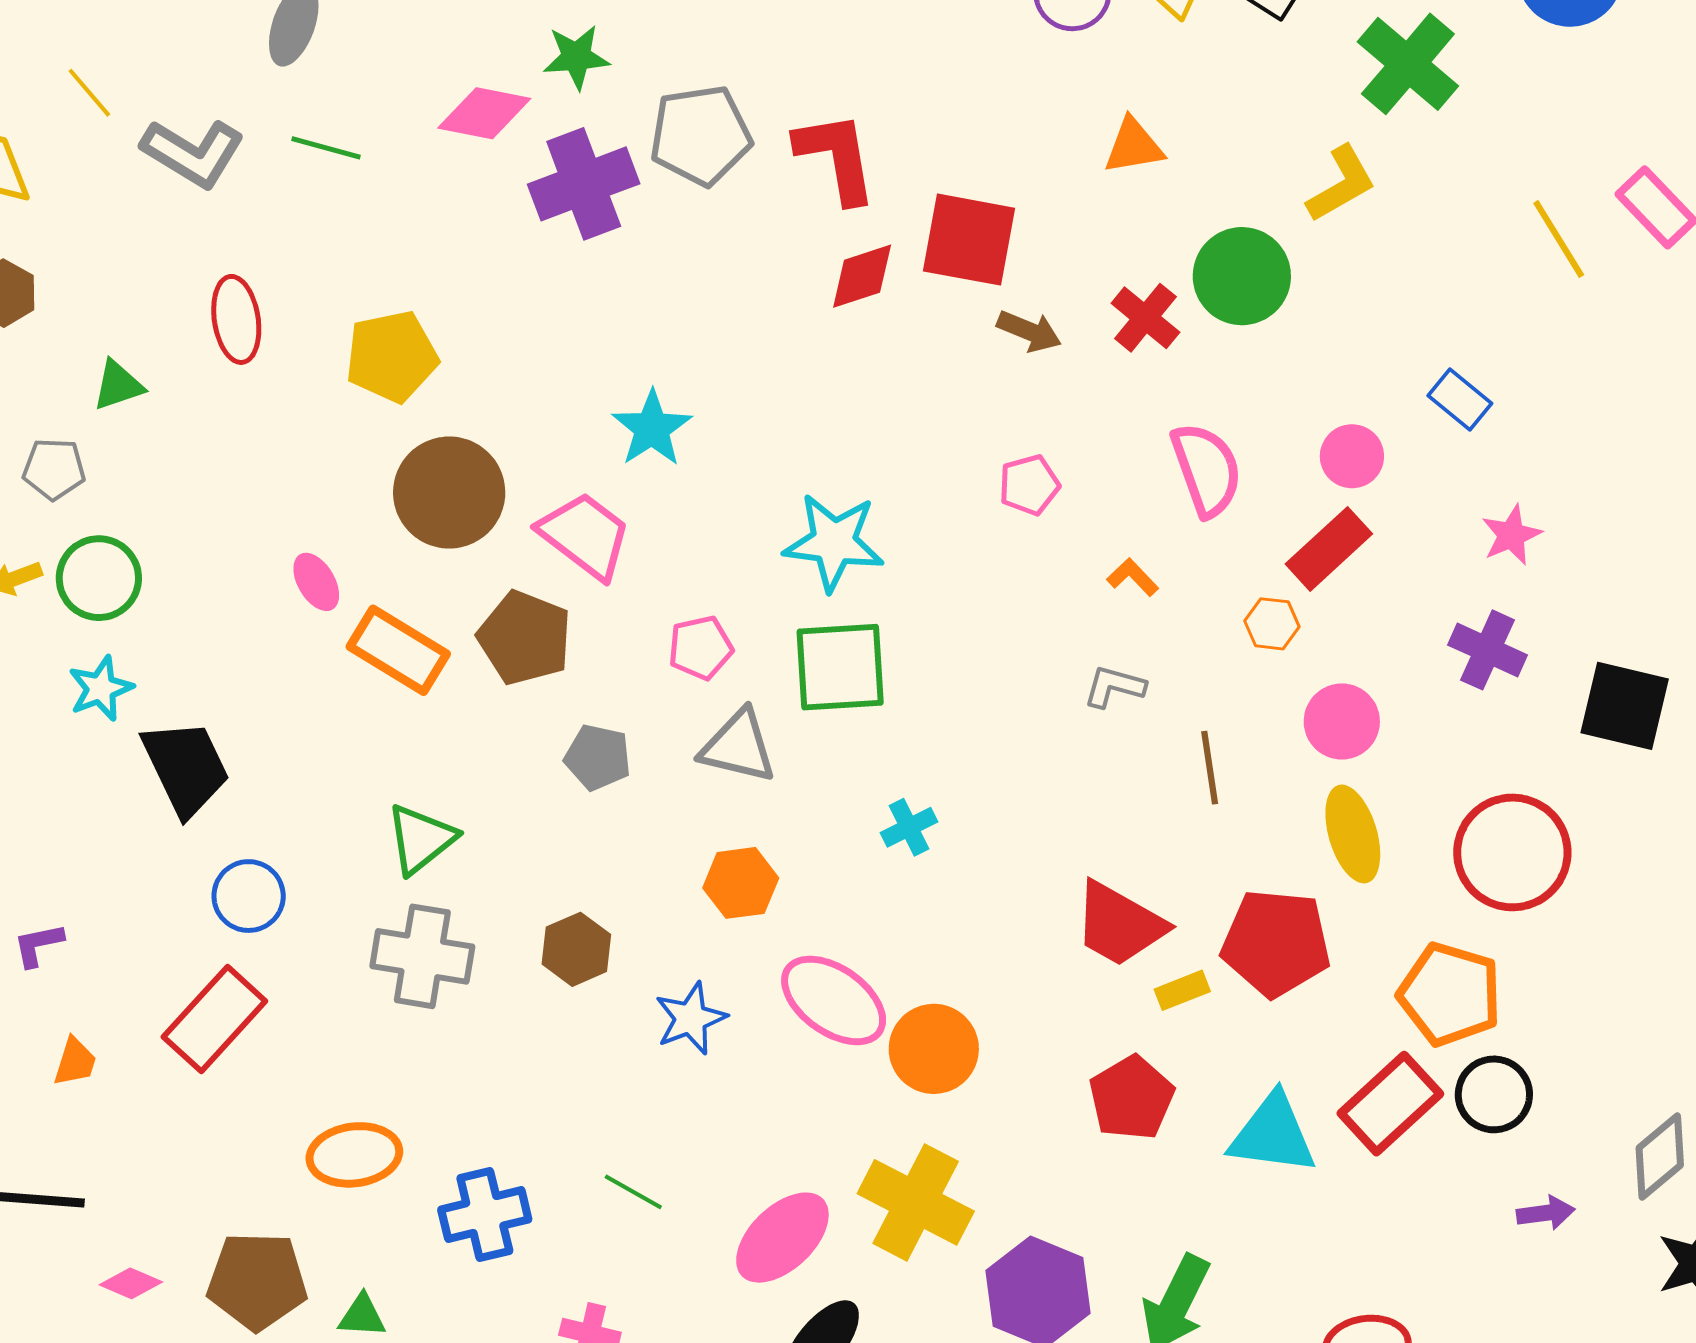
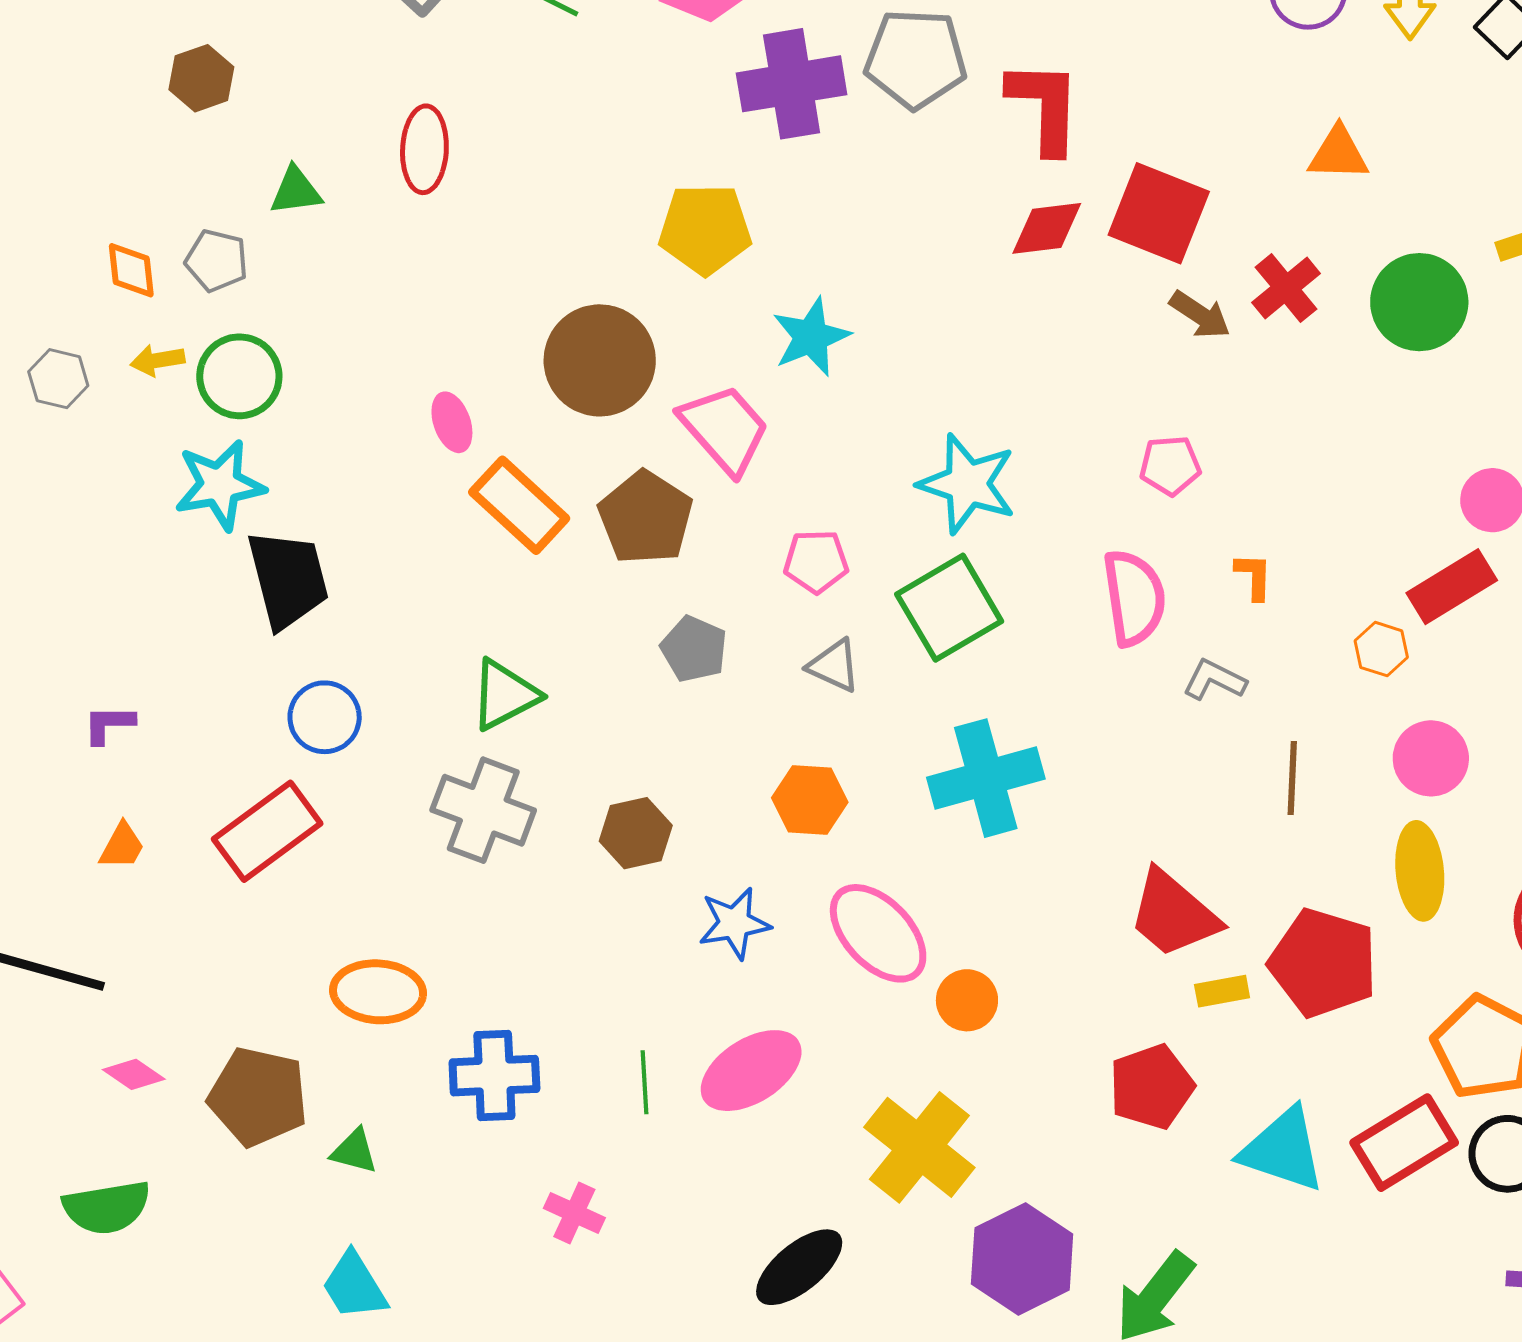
red cross: (1145, 318) -> (1286, 288), moved
yellow pentagon: (392, 356) -> (705, 229), moved
pink semicircle: (1207, 469) -> (1134, 598), moved
orange L-shape: (1133, 577) -> (1254, 576), turned 34
green square: (840, 667) -> (949, 608), turned -38
cyan star: (101, 688) -> (220, 485), size x1.4
gray triangle: (738, 747) -> (834, 666), size x0.7
cyan cross: (909, 827) -> (986, 778), size x2.0
orange circle: (934, 1049) -> (967, 1000), size x0.7
green line: (633, 1192) -> (644, 1082), turned 46
pink ellipse: (782, 1238) -> (751, 1071), moved

